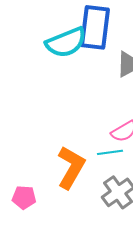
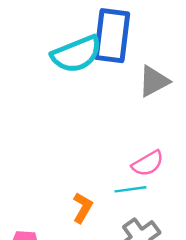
orange L-shape: (71, 167) -> (83, 208), size x0.6

